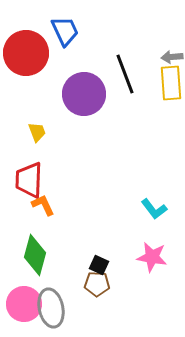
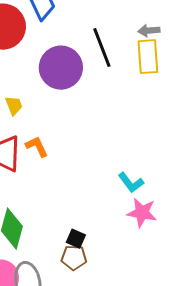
orange L-shape: (43, 205) -> (37, 147), moved
pink star: (152, 257) -> (142, 213), moved

